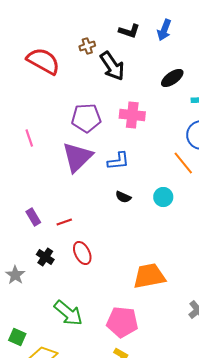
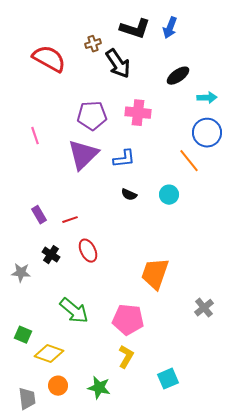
black L-shape: (129, 31) -> (135, 29), size x1.4
gray star: (15, 275) -> (21, 273), turned -30
orange trapezoid: (149, 276) -> (155, 274), turned -60

